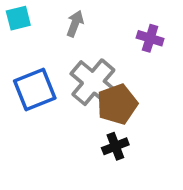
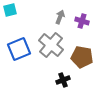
gray arrow: (75, 24) -> (60, 17), moved
brown pentagon: (117, 104) -> (82, 57), moved, turned 30

